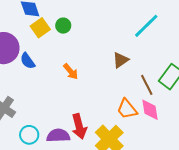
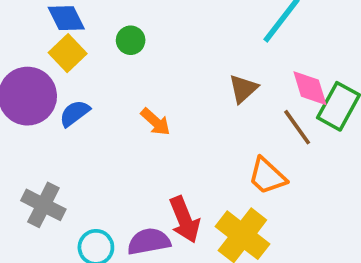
yellow square: (40, 28) -> (68, 53), moved
blue semicircle: (28, 61) -> (75, 113), turned 96
pink diamond: (150, 110) -> (310, 88), moved

